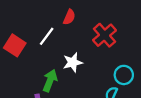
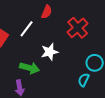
green arrow: (50, 81) -> (30, 68), turned 84

